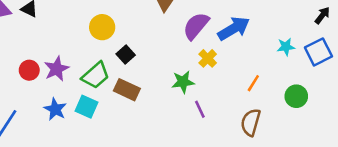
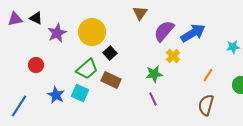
yellow circle: (102, 27) -> (92, 32), size x1.4
purple star: (57, 69) -> (57, 33), moved
purple line: (200, 109) -> (153, 99), moved

